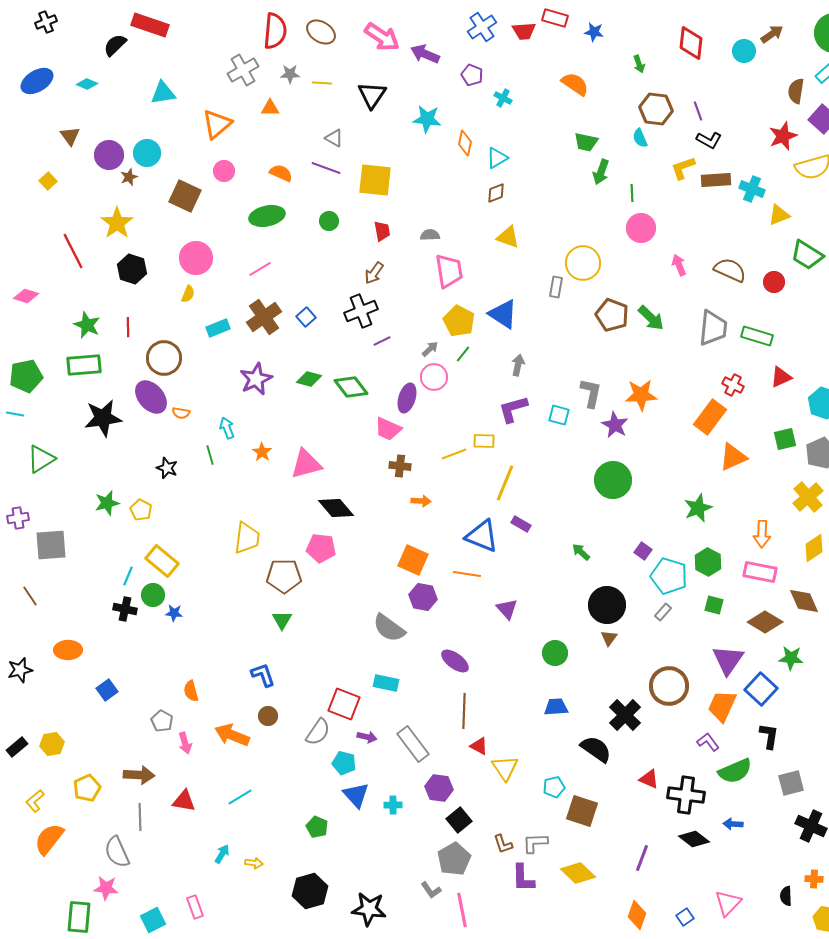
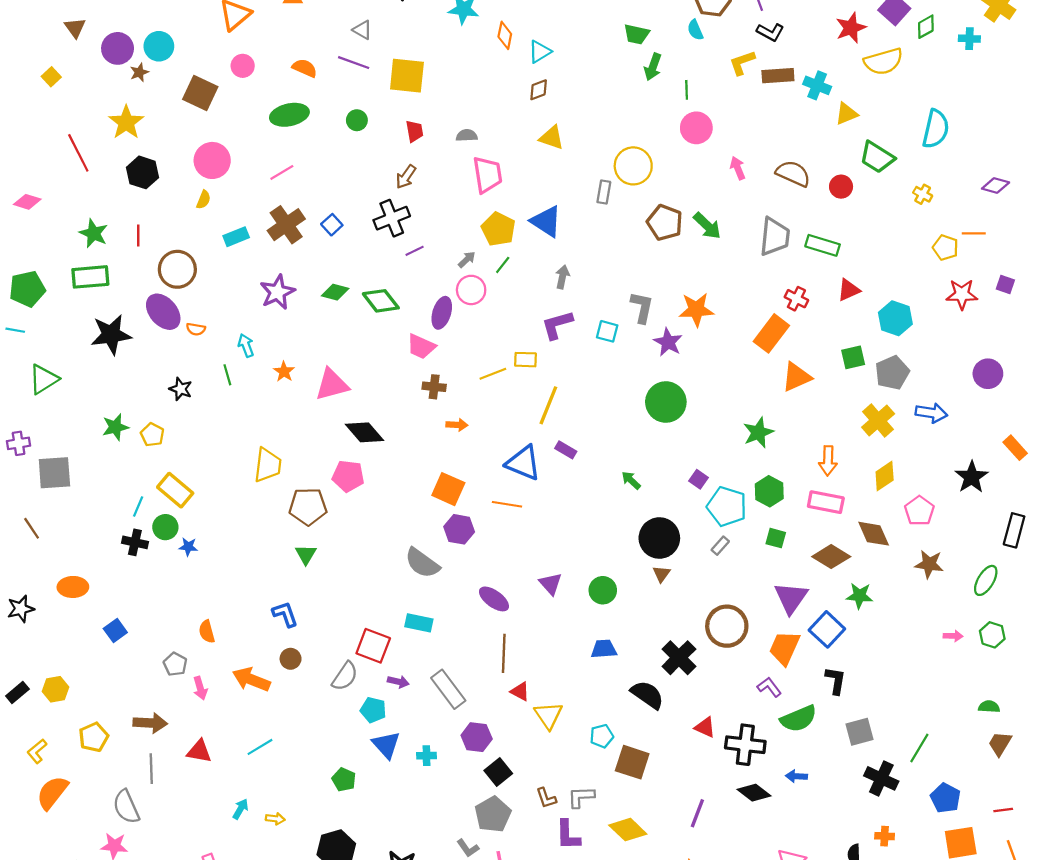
purple triangle: (507, 609) -> (551, 584), moved

